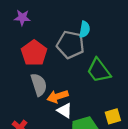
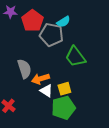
cyan semicircle: (85, 29) -> (63, 22), turned 48
red pentagon: (34, 53) -> (32, 21), moved
yellow square: (113, 116) -> (64, 89), moved

